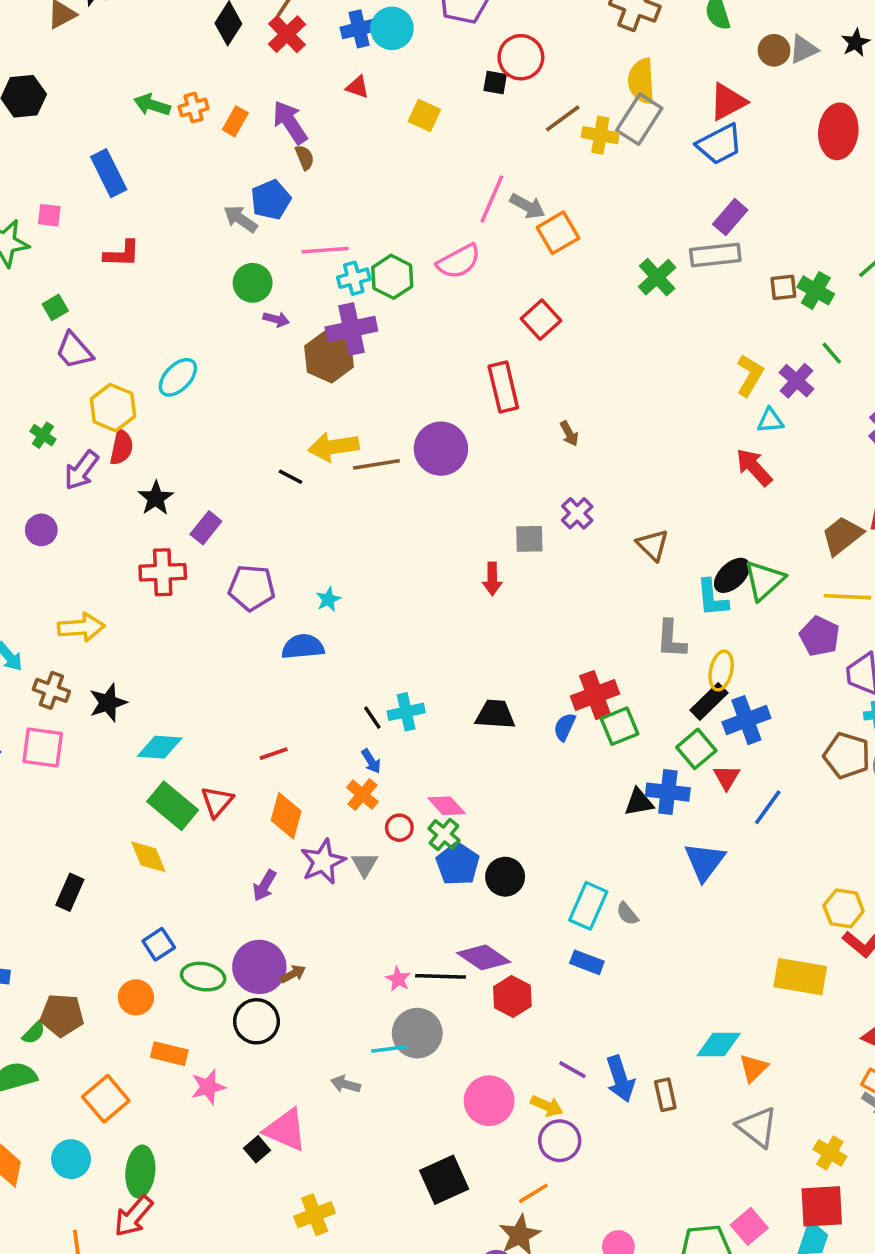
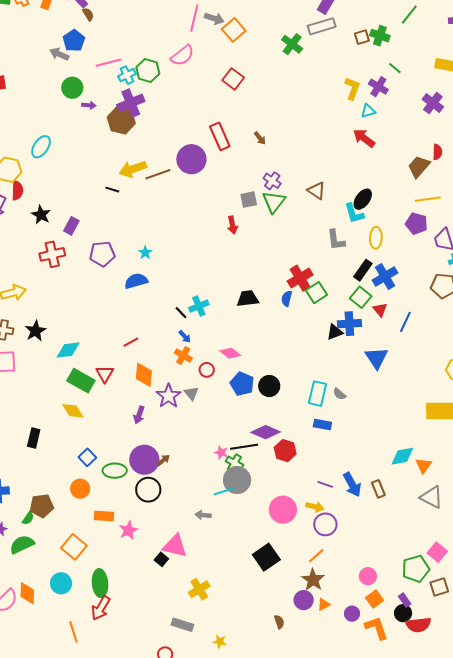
red rectangle: (503, 387) -> (220, 136), moved
green triangle: (764, 580) -> (274, 202), moved
yellow ellipse: (721, 670) -> (376, 238), moved
green cross: (444, 834) -> (235, 463), moved

